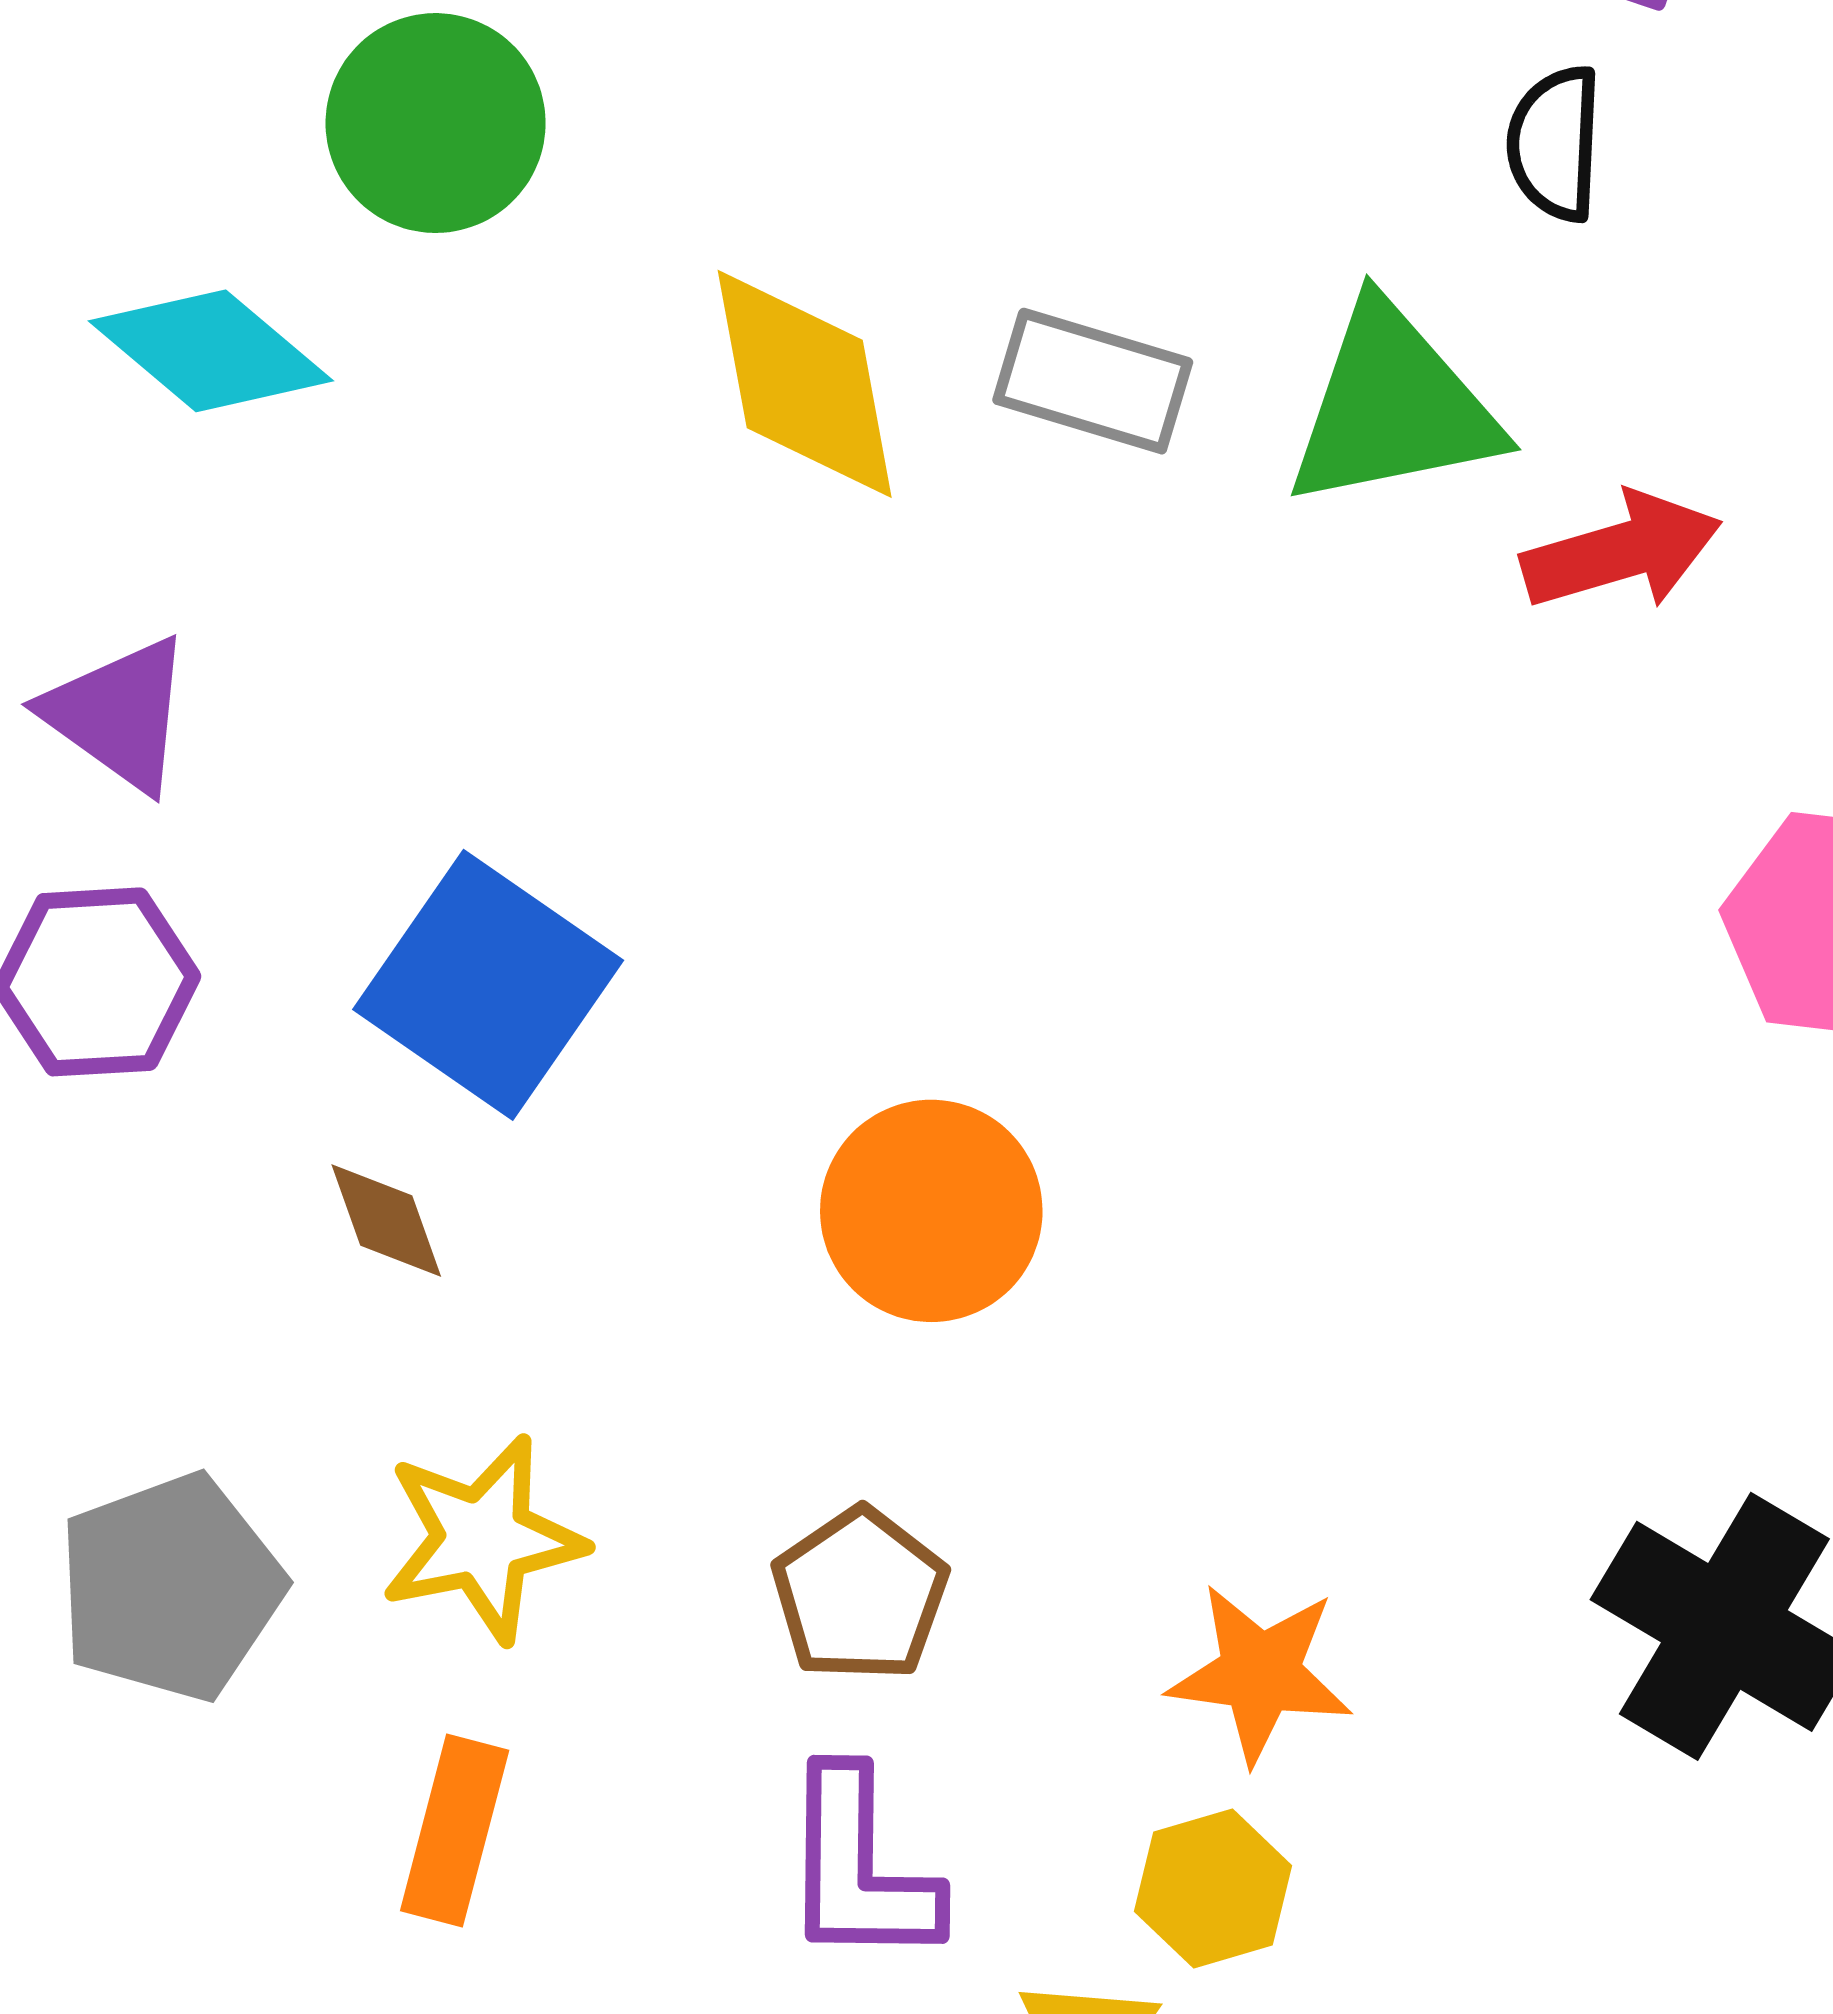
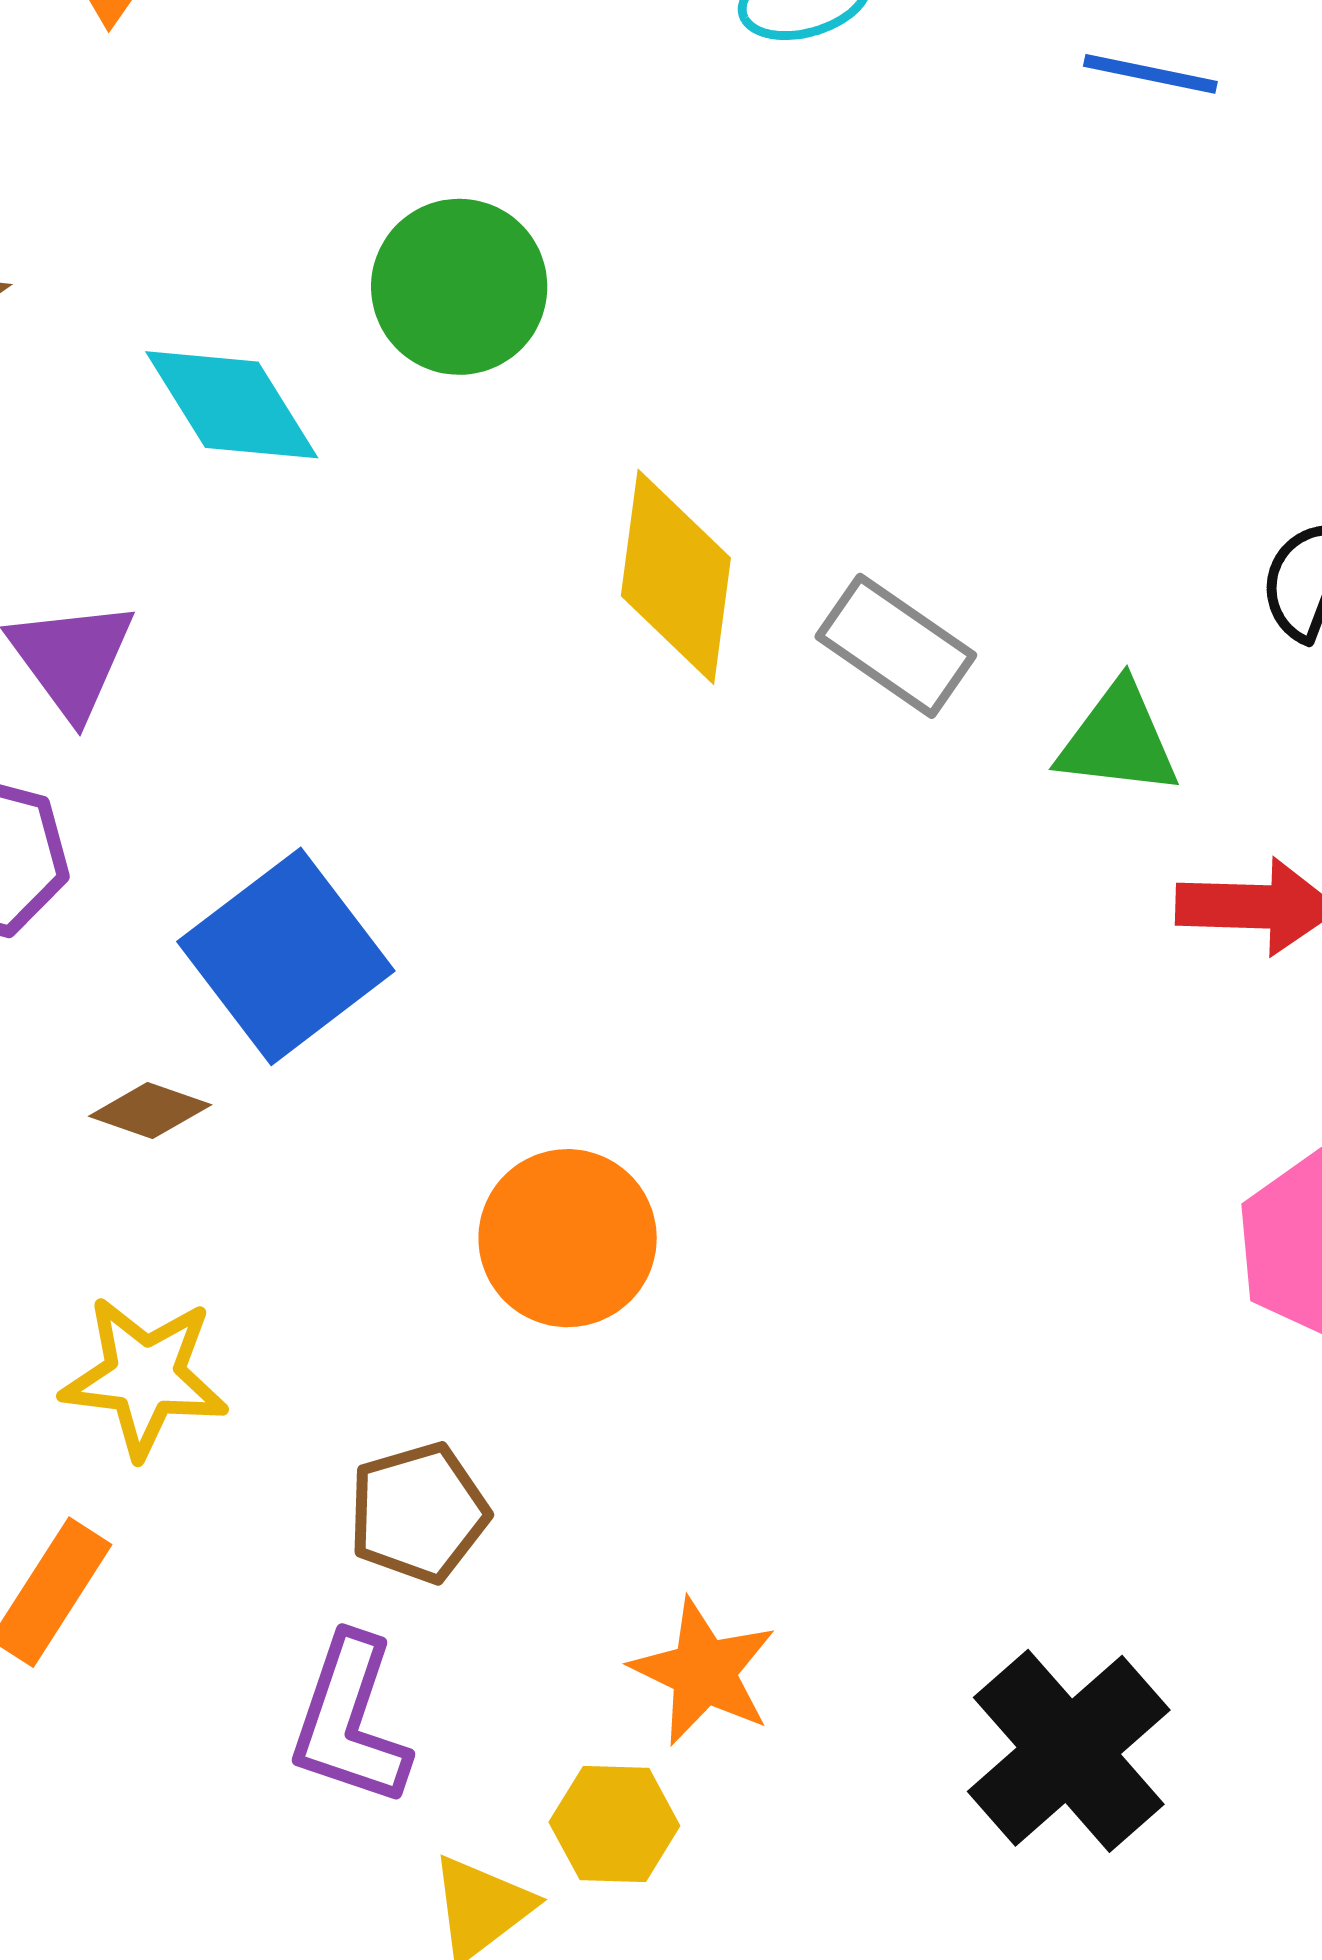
green triangle: (1393, 407) -> (1118, 740), size x0.7
brown diamond: (386, 1220) -> (150, 1111), turned -69

